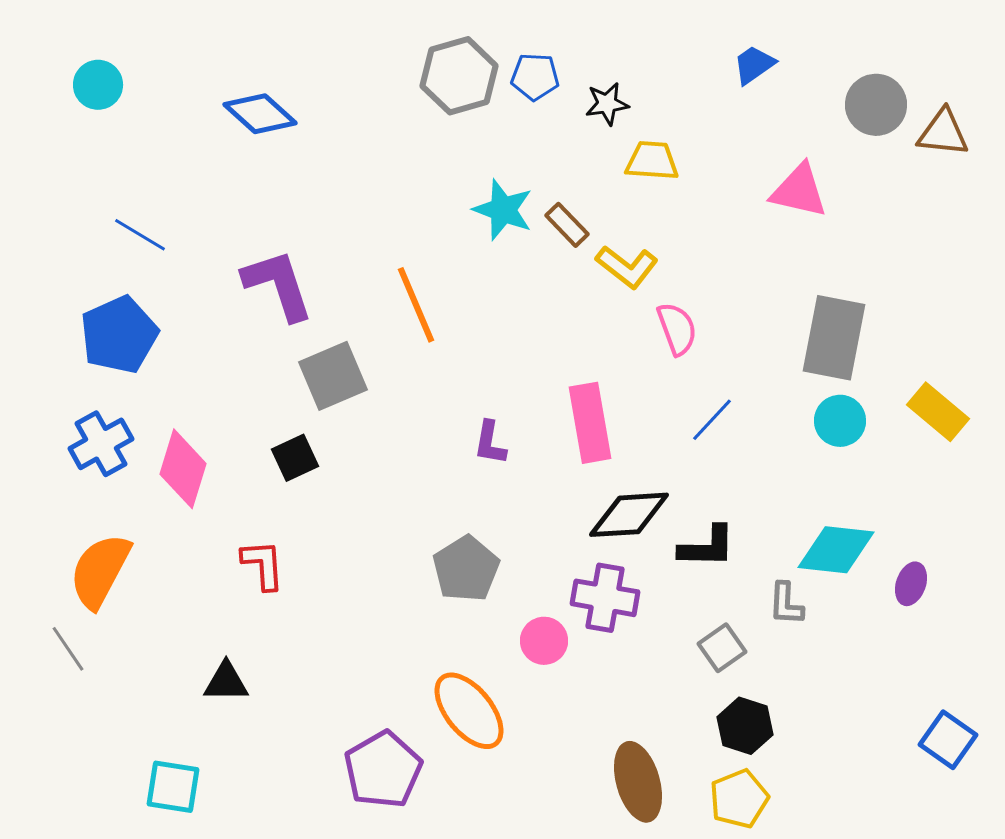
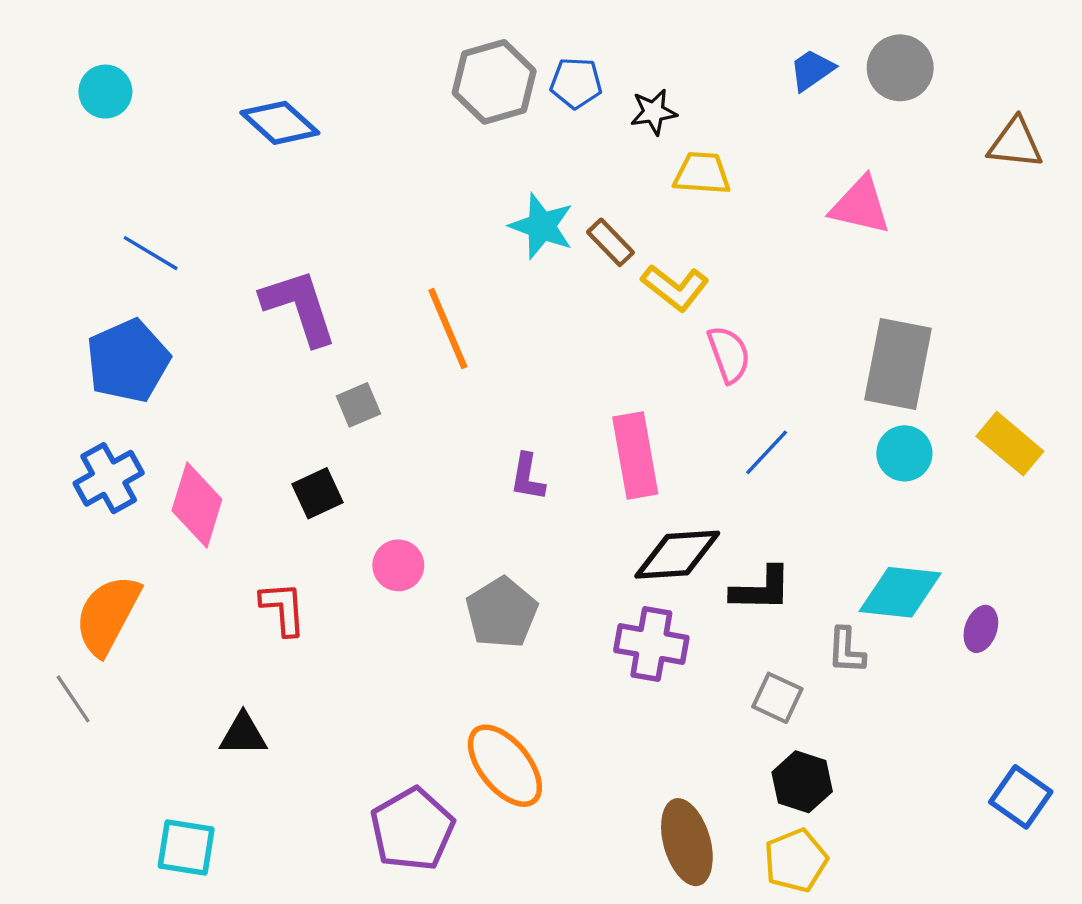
gray circle: (876, 105) -> (900, 68), moved
gray square: (333, 376) -> (358, 405), size x0.6
pink circle: (544, 641) -> (398, 565), moved
gray square: (722, 648) -> (777, 698), turned -30

